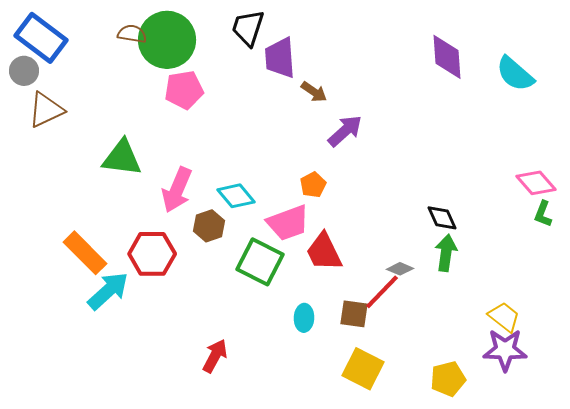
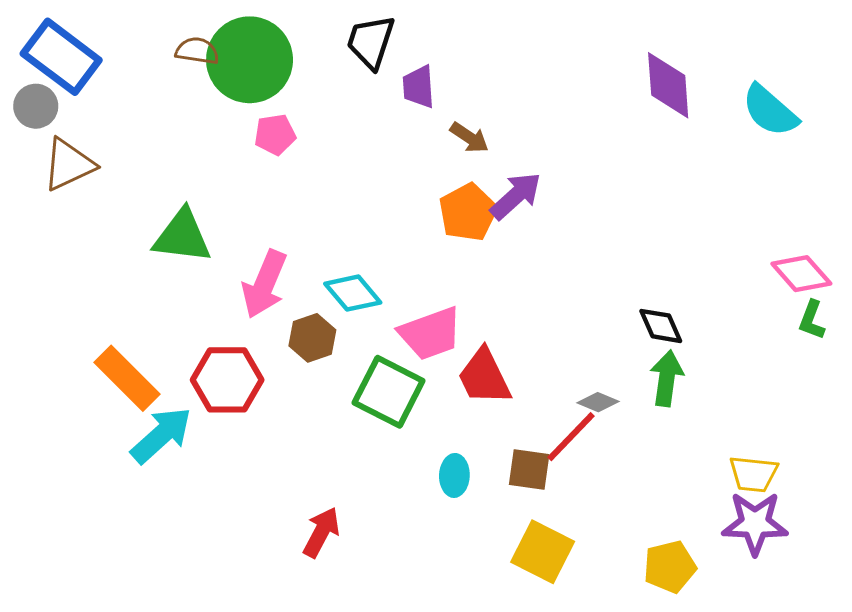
purple trapezoid: (280, 58) -> (419, 87), size x0.7
pink pentagon: (184, 90) -> (275, 135), size x0.7
orange pentagon: (313, 185) -> (468, 212), moved, size x1.5
yellow trapezoid: (504, 317) -> (753, 474), turned 148

